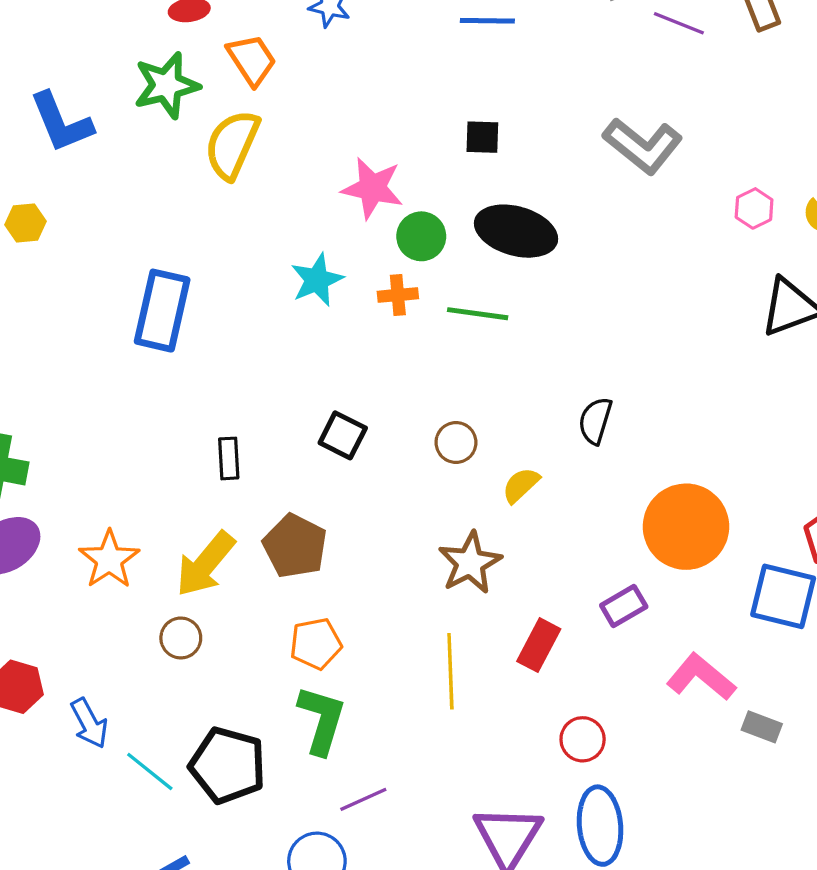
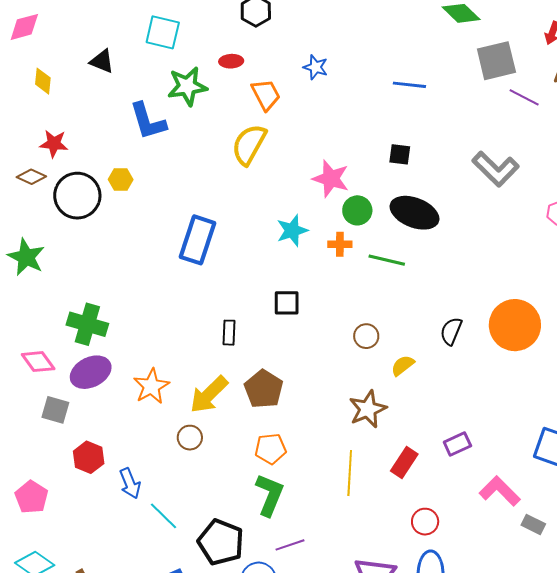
green star: (167, 85) -> (187, 86), moved
black square: (343, 435) -> (287, 303), moved, turned -32
orange circle: (686, 527) -> (515, 325), moved
black pentagon: (228, 765) -> (221, 542), moved

